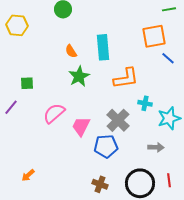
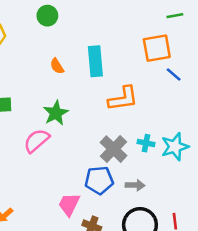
green star: (79, 76) -> (56, 113), moved
cyan cross: (145, 103) -> (146, 143), moved
pink trapezoid: (81, 126) -> (69, 204), moved
gray arrow: (156, 147) -> (135, 185), moved

